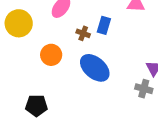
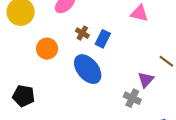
blue rectangle: (104, 25) -> (103, 39), moved

